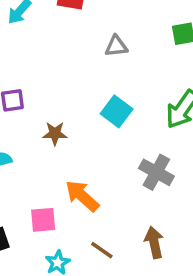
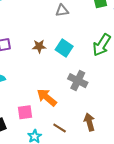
brown star: (55, 133) -> (39, 46), moved
gray cross: (156, 172) -> (78, 81), moved

